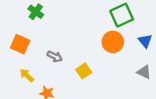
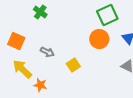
green cross: (36, 12) -> (40, 12), moved
yellow arrow: (27, 75) -> (22, 69), size x1.5

